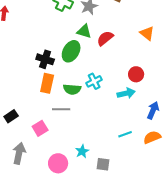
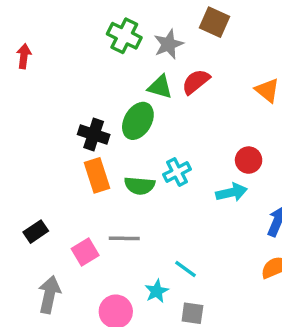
red semicircle: (105, 38) -> (196, 82), moved
orange rectangle: (47, 83) -> (97, 175), turned -30
gray line: (61, 109) -> (124, 238), moved
cyan line: (125, 134) -> (186, 269), moved, turned 56

